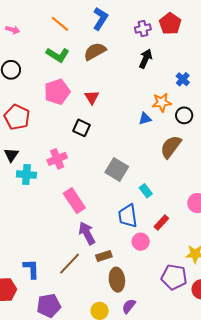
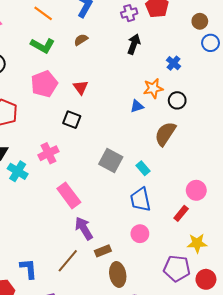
brown semicircle: (95, 51) -> (81, 40), size x0.6
cyan cross: (26, 175) -> (18, 171), turned 30
cyan rectangle: (146, 191) -> (143, 168), moved
blue trapezoid: (128, 216) -> (140, 199), moved
red rectangle: (161, 222) -> (181, 213), moved

